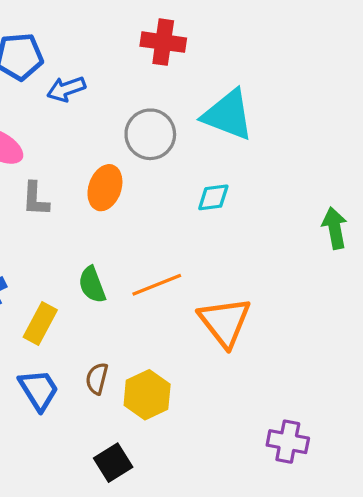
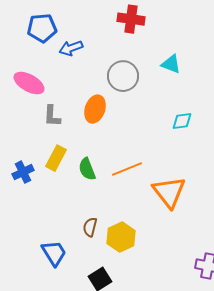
cyan triangle: (228, 115) -> (171, 64), size x0.6
cyan diamond: (213, 197) -> (182, 121), moved
yellow rectangle: (40, 324) -> (56, 158), moved
blue trapezoid: (39, 390) -> (54, 253), moved

